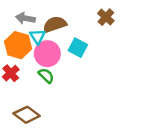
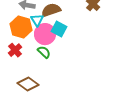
cyan square: (78, 48) -> (59, 29), moved

